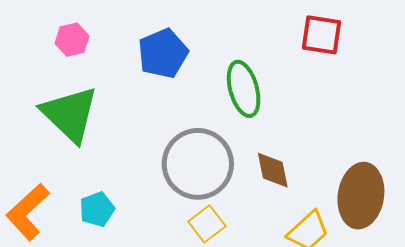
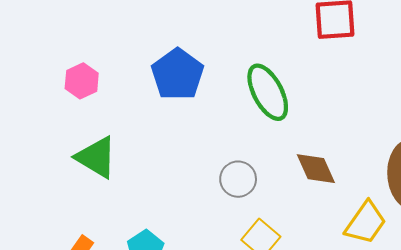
green triangle: (70, 114) -> (96, 157), size x0.7
gray circle: (198, 164) -> (238, 179), size x0.5

